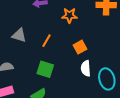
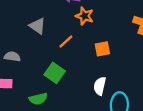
orange star: (69, 15) -> (85, 16), moved
orange square: (80, 47) -> (102, 49), moved

